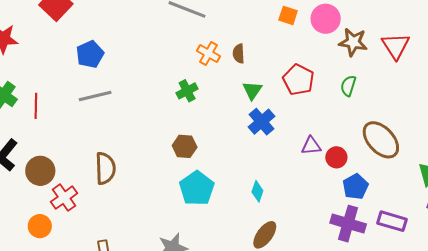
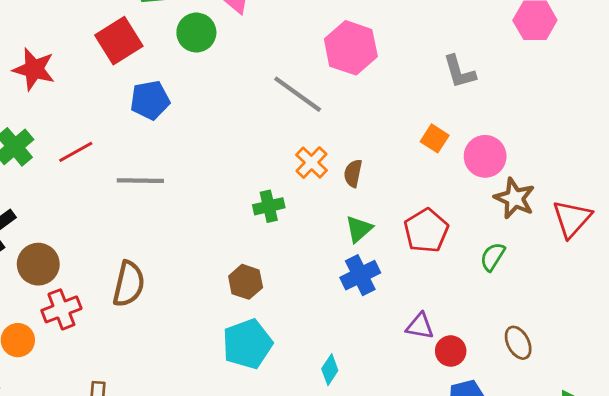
blue pentagon: (90, 54) -> (150, 100), moved
red line: (36, 106) -> (76, 152), moved, turned 45
brown ellipse: (381, 140) -> (518, 343), size x0.6

